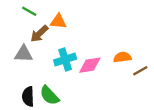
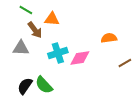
brown arrow: (39, 34) -> (35, 30), turned -84
orange semicircle: (122, 57) -> (109, 38), moved
black semicircle: (28, 97) -> (25, 86), turned 36

